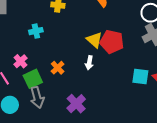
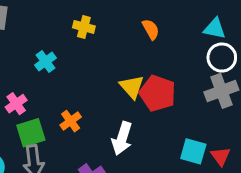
cyan cross: (36, 31) -> (45, 61), turned -32
white arrow: (89, 63) -> (122, 138), moved, size x1.5

